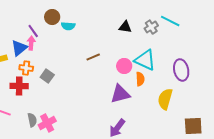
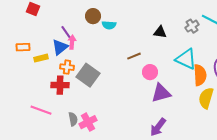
black triangle: (125, 27) -> (160, 32), moved
purple line: (33, 31) -> (66, 32), moved
pink circle: (124, 66) -> (150, 72), moved
gray square: (47, 76) -> (88, 75), size x1.6
orange semicircle: (140, 79) -> (200, 75), moved, size x1.5

